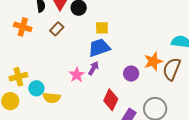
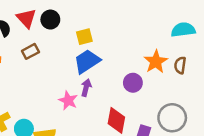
brown rectangle: (57, 29) -> (30, 51), turned 32
brown semicircle: (172, 69) -> (180, 65), size x0.6

